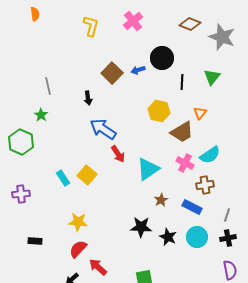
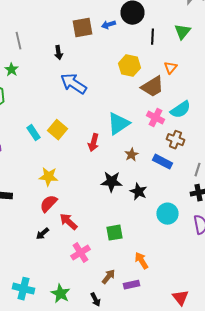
brown square: (112, 73) -> (82, 28), turned 35
red arrow: (118, 154) -> (94, 143), moved, turned 48
brown cross: (205, 185) -> (176, 140), turned 30
cyan circle: (197, 237) -> (168, 214), moved

